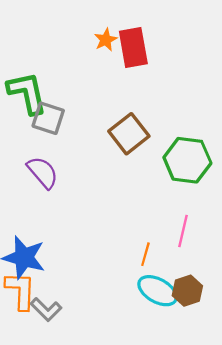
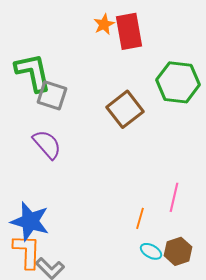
green hexagon: (187, 160) -> (178, 82), moved
cyan ellipse: (158, 291) -> (151, 251), size x0.6

